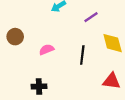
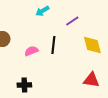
black line: (82, 55) -> (53, 45), moved

